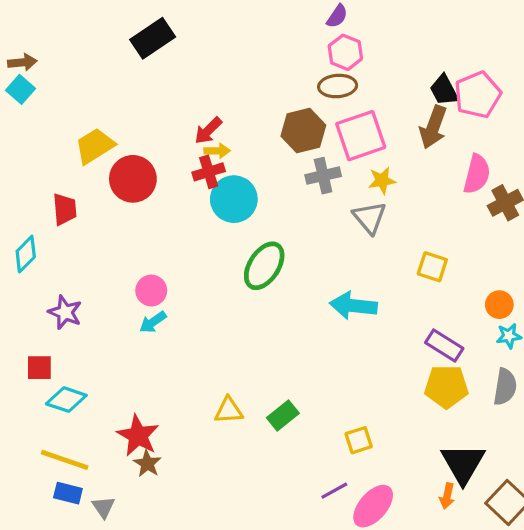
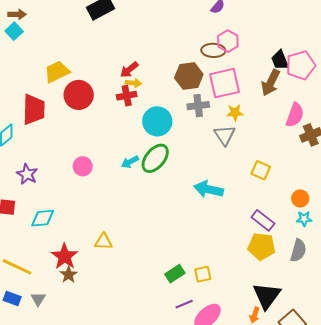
pink hexagon: (345, 52) -> (228, 41), moved
cyan circle: (234, 199) -> (157, 121), moved
red trapezoid: (65, 209) -> (34, 109), size x1.5
cyan arrow: (153, 322) -> (130, 162), moved
cyan diamond: (66, 400) -> (43, 218), moved, turned -30
yellow triangle: (229, 410) -> (103, 242), moved
green rectangle: (283, 416) -> (175, 274), moved
blue rectangle: (68, 493) -> (12, 299), moved

